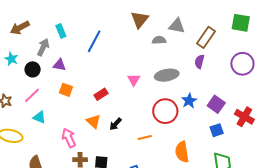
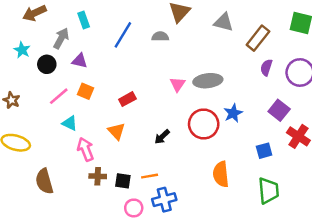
gray semicircle: (159, 40) -> (160, 36), moved
purple semicircle: (199, 62) -> (266, 67), moved
pink triangle: (134, 80) -> (178, 84), moved
pink line: (32, 95) -> (59, 96), moved
purple square: (216, 104) -> (279, 110), moved
cyan triangle: (39, 117) -> (70, 123), moved
black arrow: (116, 124) -> (162, 137), moved
orange line: (145, 137) -> (150, 176), moved

